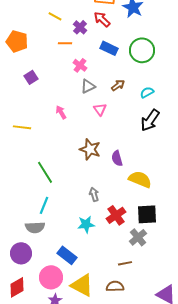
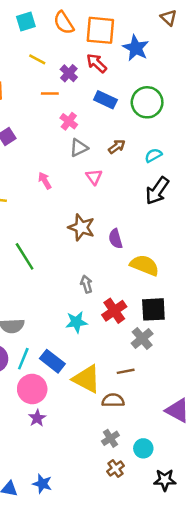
cyan line: (44, 205) -> (23, 359), moved
yellow triangle: (82, 285) -> (86, 379), moved

